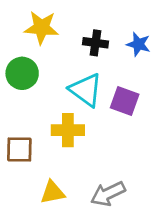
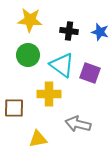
green circle: (22, 73) -> (28, 55), moved
gray arrow: (108, 194) -> (78, 124), moved, turned 40

